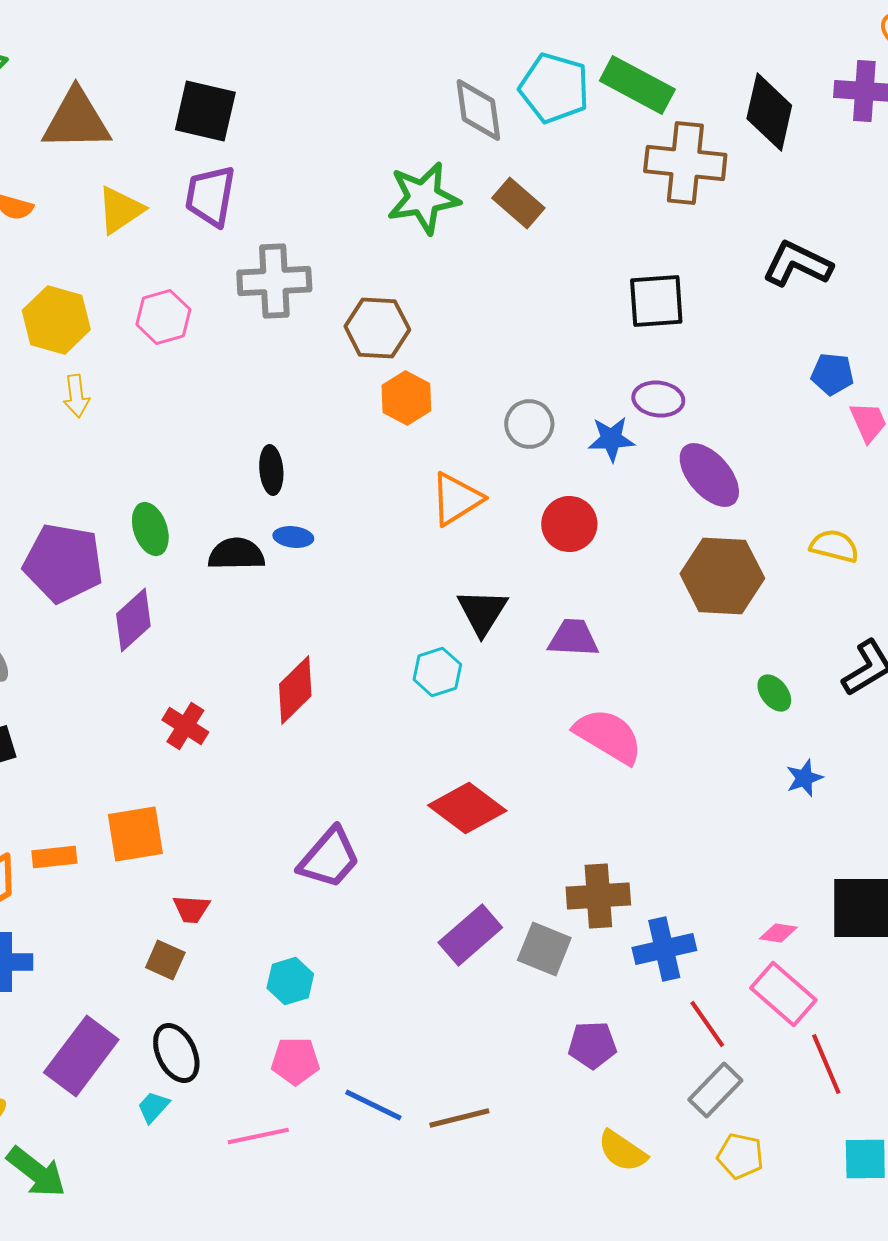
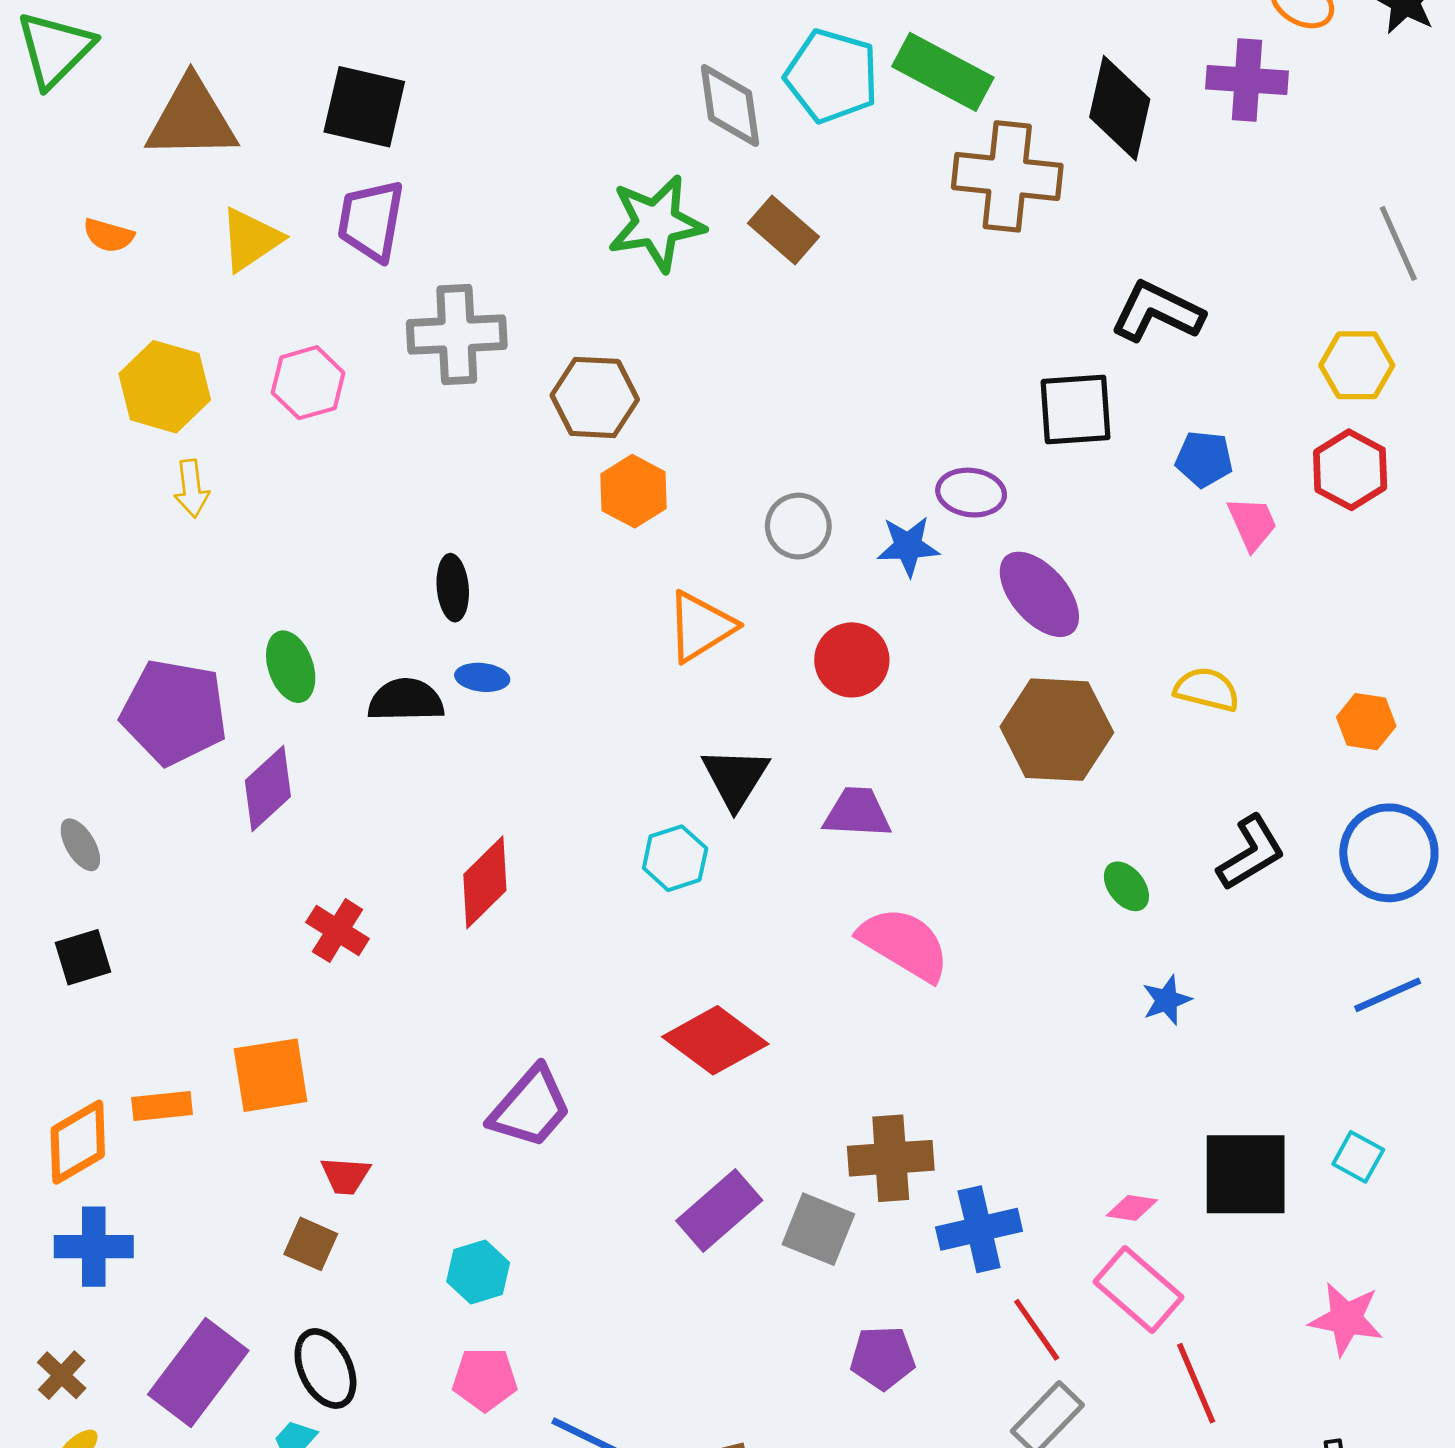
black square: (656, 301) -> (1076, 409), moved

